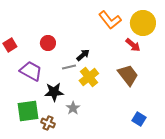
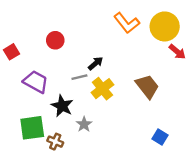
red circle: (48, 43) -> (55, 40), moved
red arrow: (133, 45) -> (177, 52), moved
black star: (54, 92) -> (62, 106), turned 30

